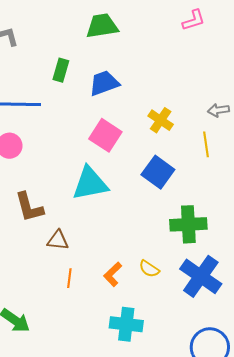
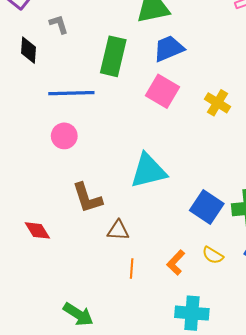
green rectangle: (61, 70) -> (113, 56), size x1.6
blue trapezoid: (104, 83) -> (169, 48), moved
pink square: (105, 135) -> (163, 91), moved
blue square: (158, 172) -> (207, 207), moved

